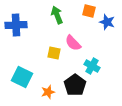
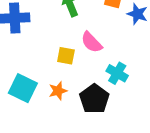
orange star: (48, 92) -> (58, 91), moved

